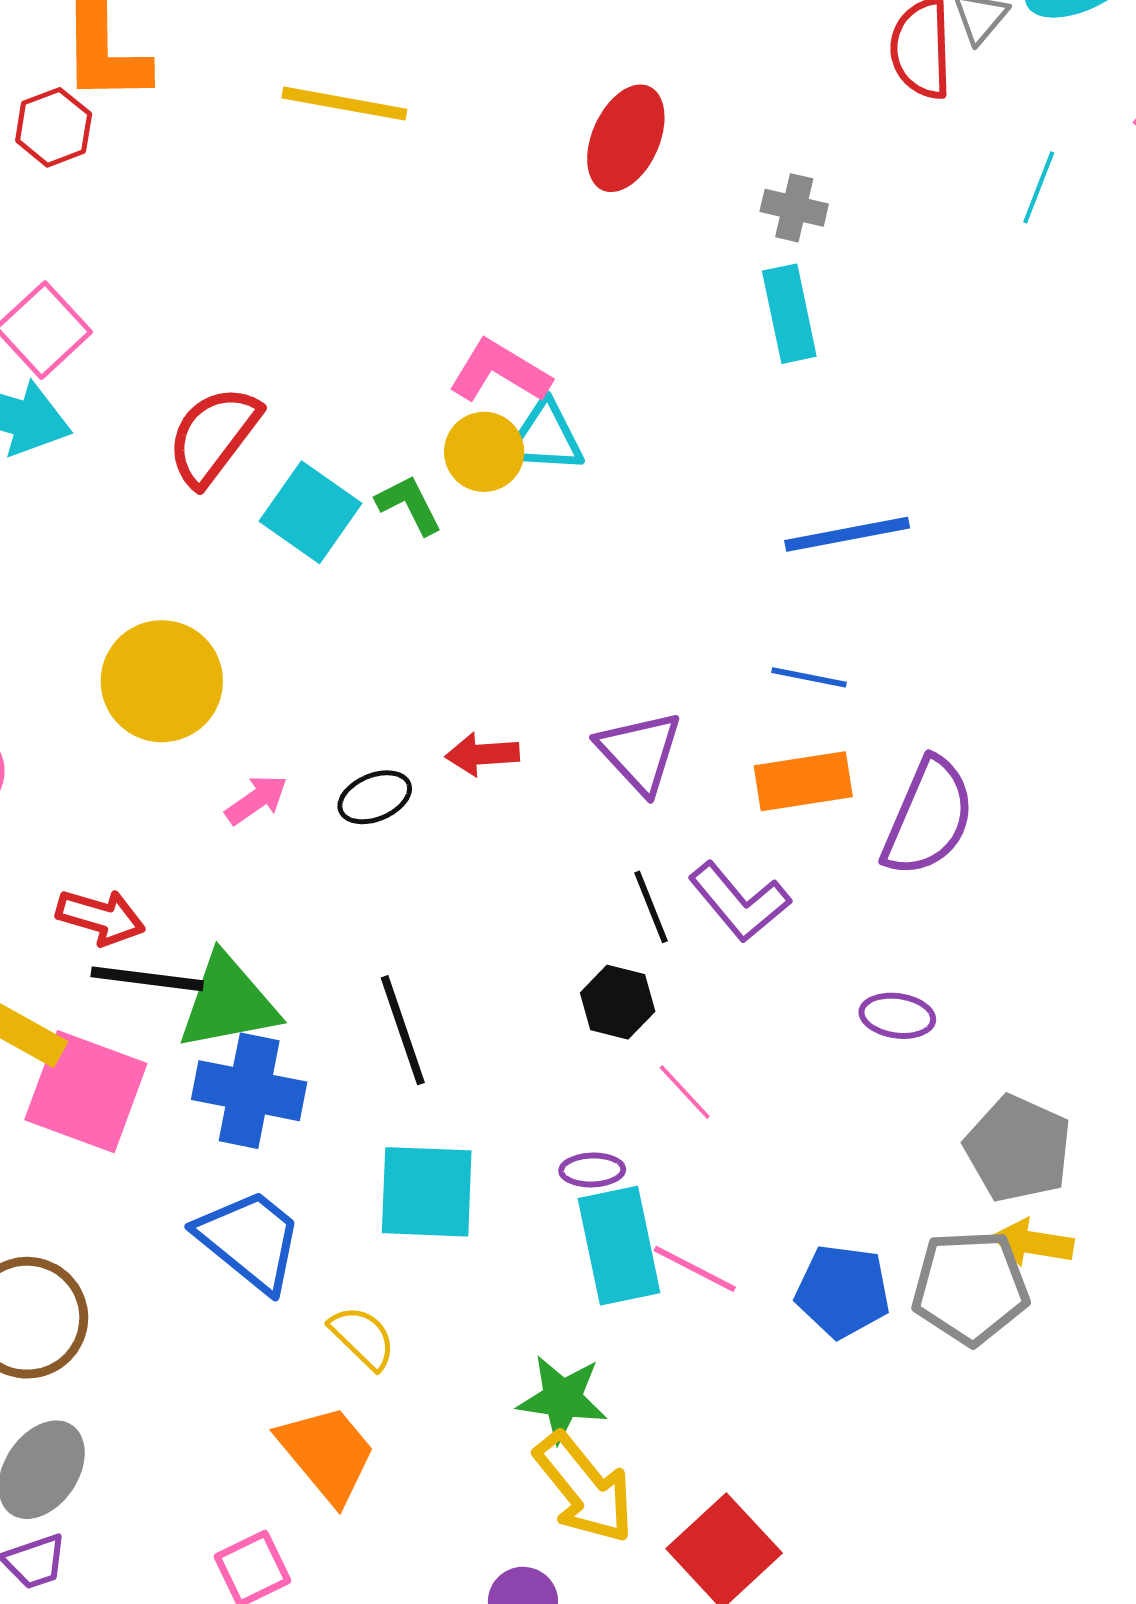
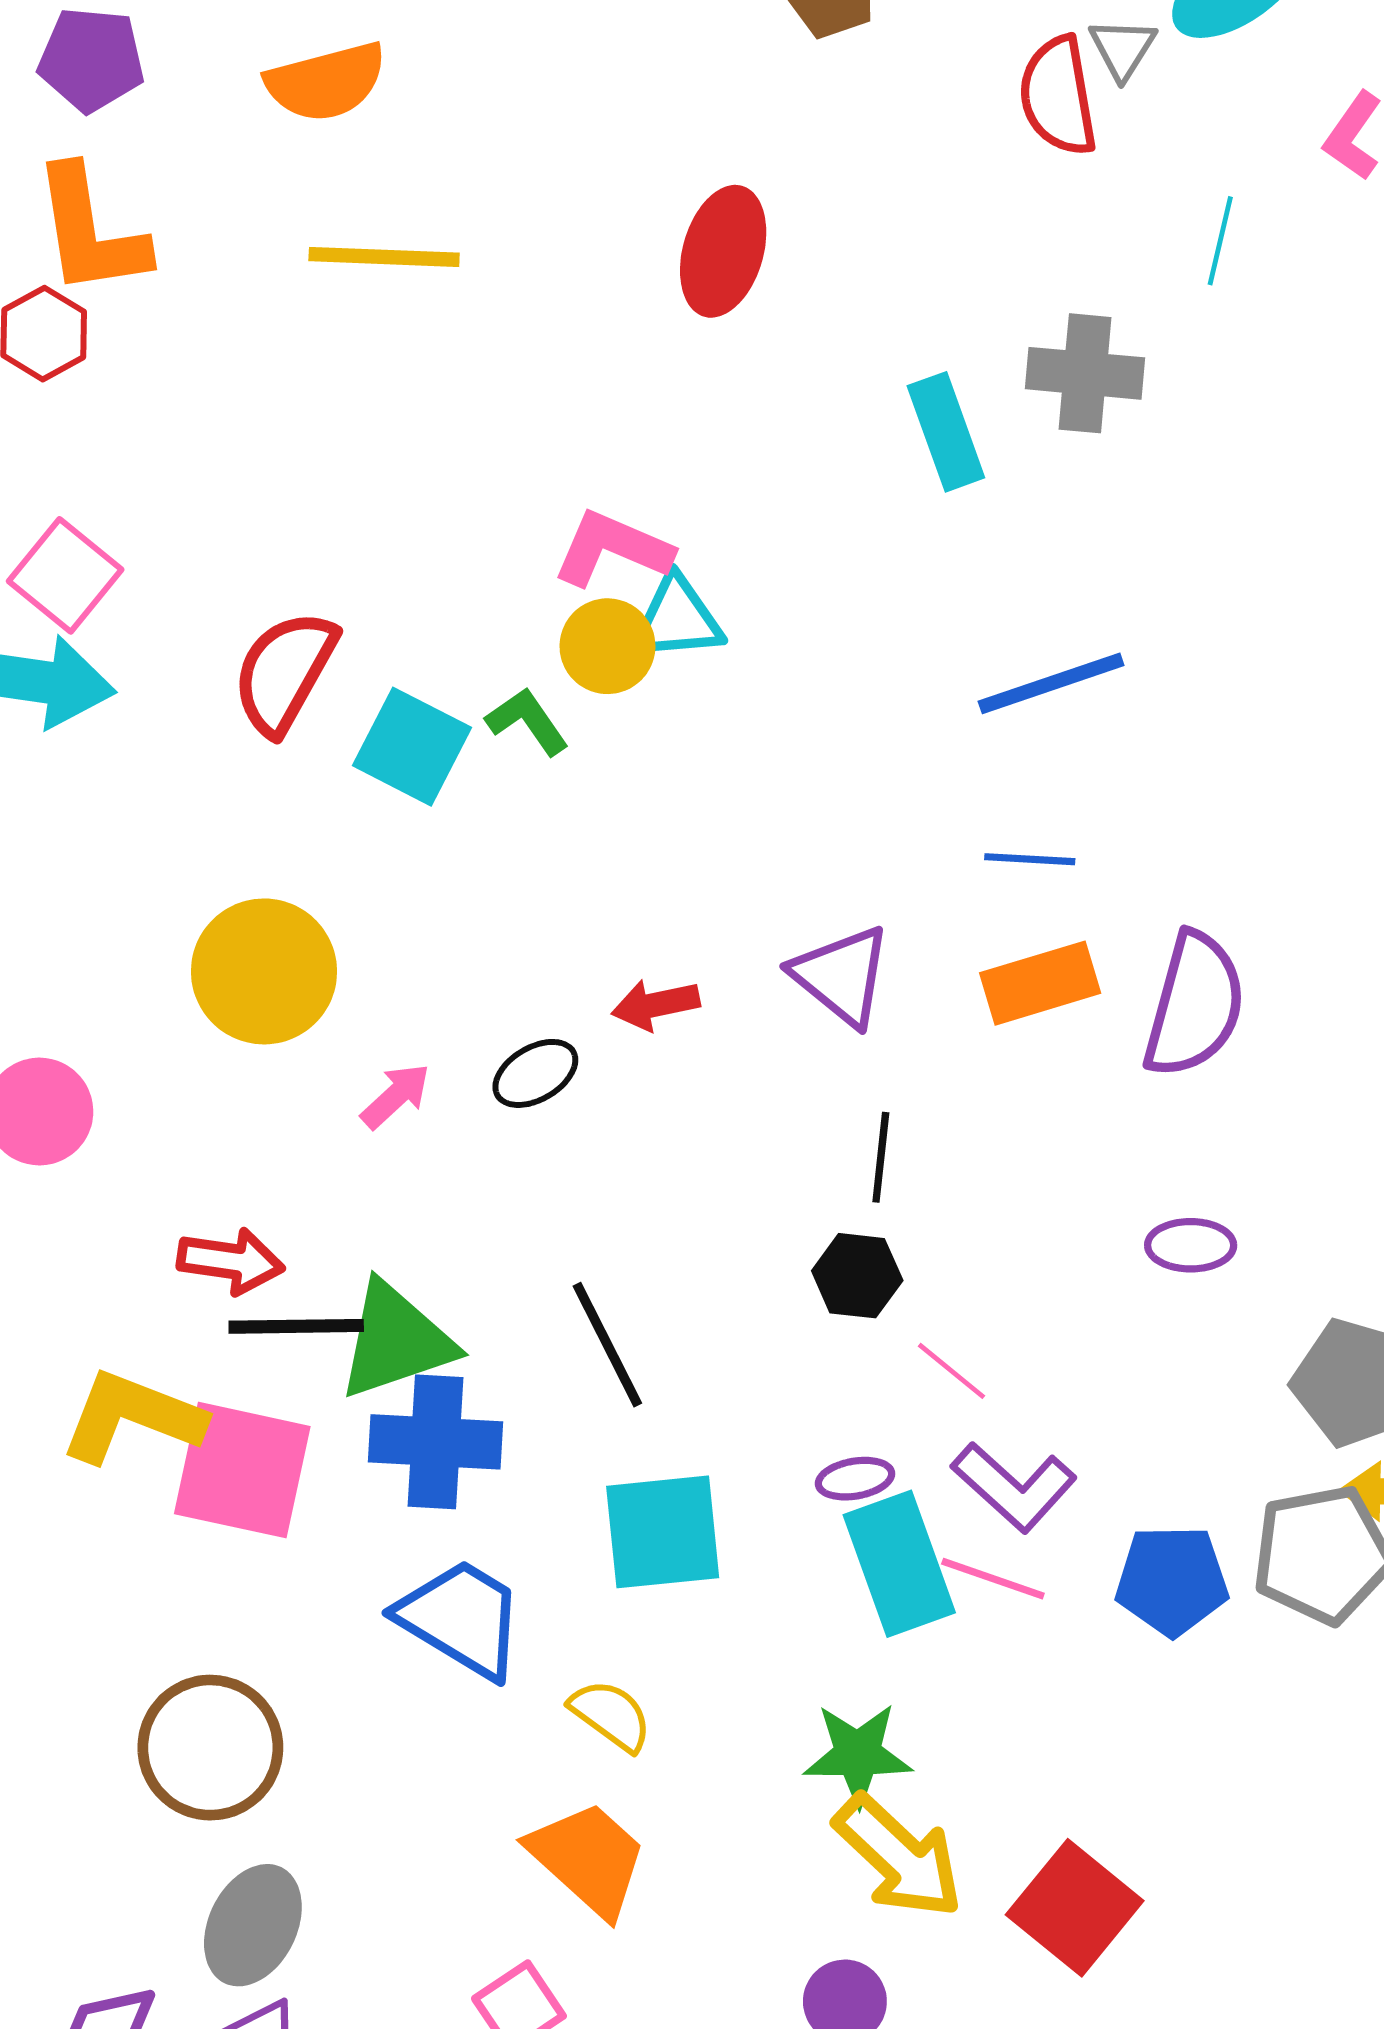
gray cross: (794, 208) -> (1085, 373), moved, size x1.5
purple L-shape: (739, 902) -> (1014, 1487), moved
black line: (651, 907) -> (881, 1157), turned 36

